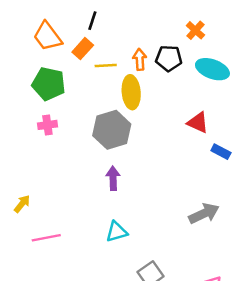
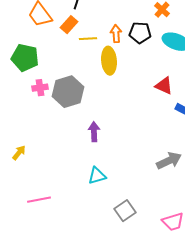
green pentagon: (49, 84) -> (25, 58), moved
gray hexagon: (112, 130) -> (68, 92), moved
pink line: (46, 238) -> (39, 200), moved

